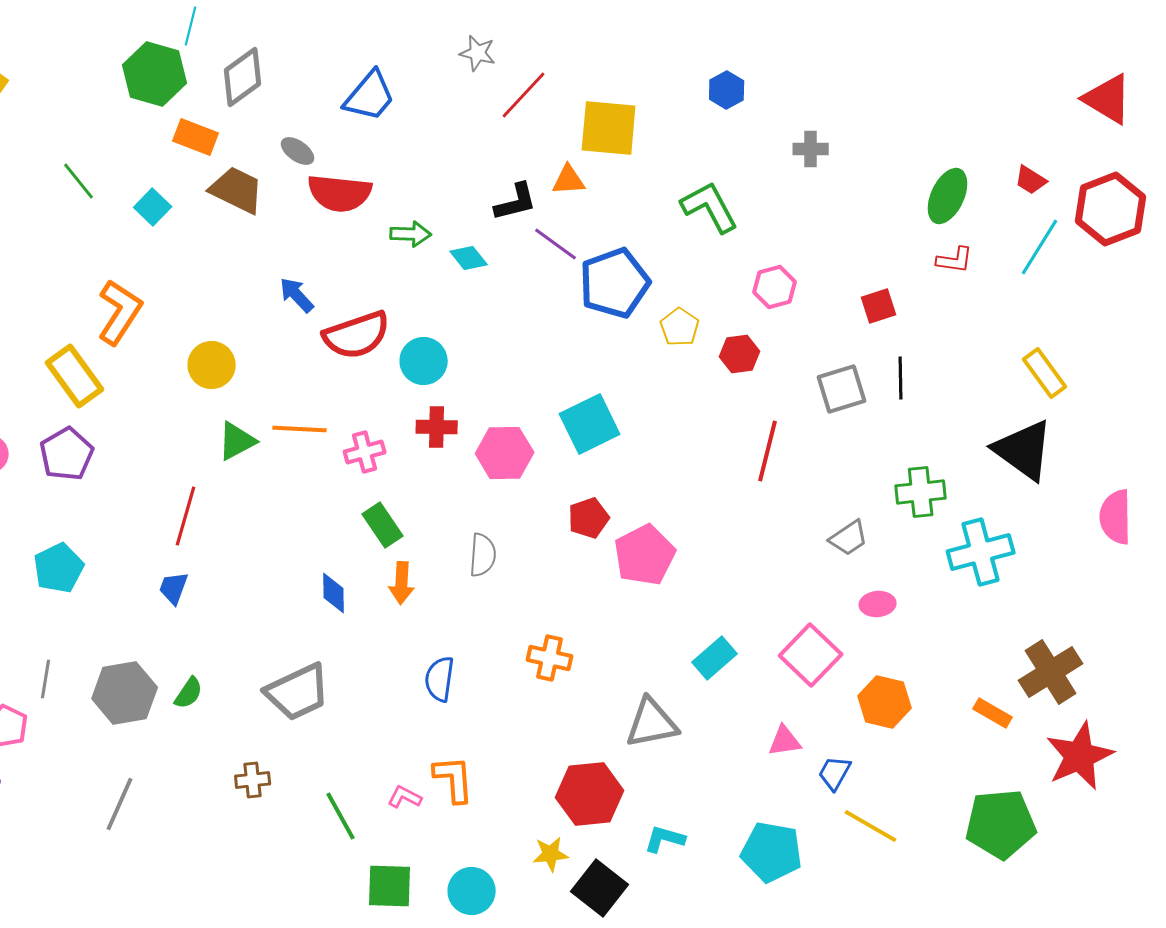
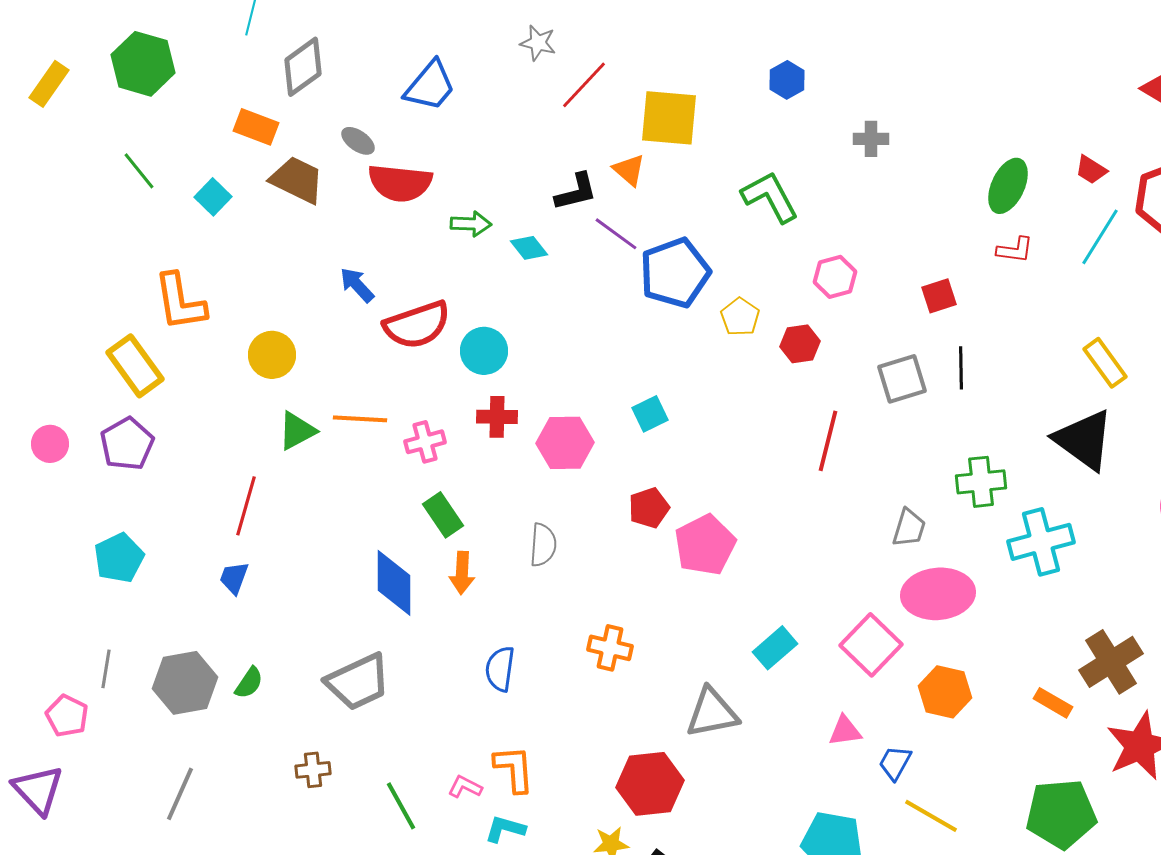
green hexagon: (155, 74) -> (143, 64), moved
orange triangle: (569, 180) -> (629, 170), turned 45
orange L-shape: (120, 312) -> (180, 302), turned 138
cyan square: (590, 424) -> (650, 414), size x0.6
gray trapezoid: (849, 538) -> (909, 528), turned -39
blue diamond: (334, 593) -> (394, 583), size x1.6
pink ellipse: (878, 604) -> (938, 594), size x2.0
cyan L-shape: (665, 839) -> (505, 829), moved

